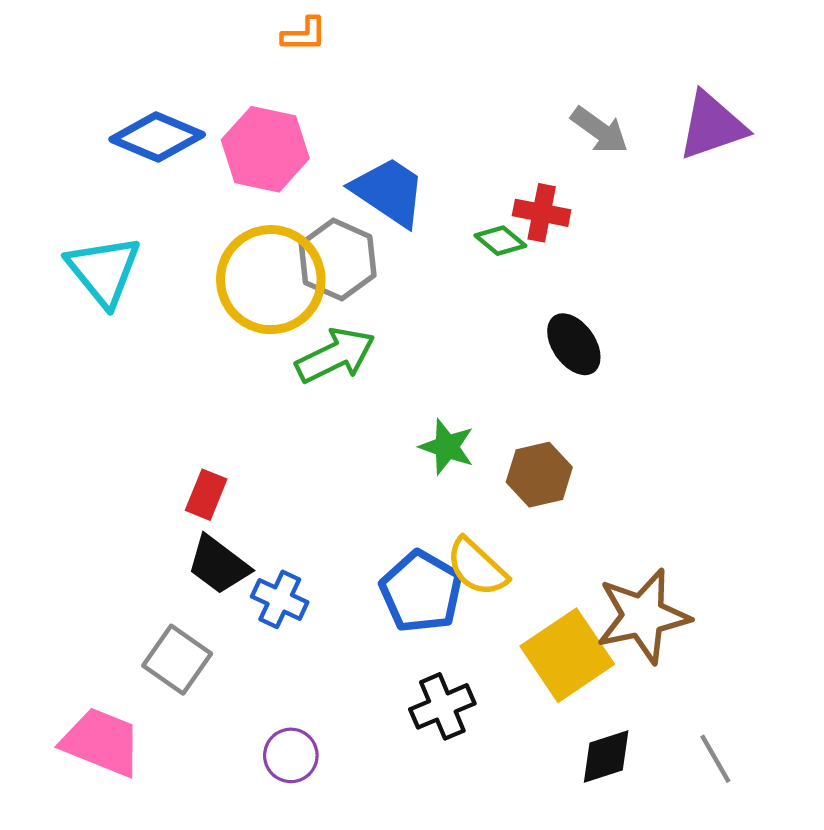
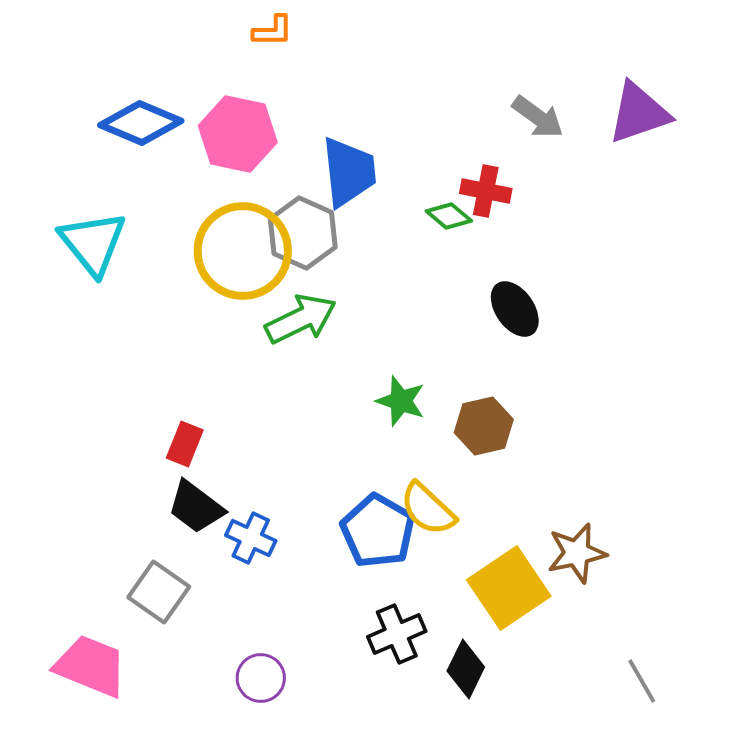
blue trapezoid: (389, 192) -> (349, 172), turned 50
brown star: (643, 616) -> (577, 553), size x0.7
black diamond: (606, 757) -> (466, 669), moved, turned -46

